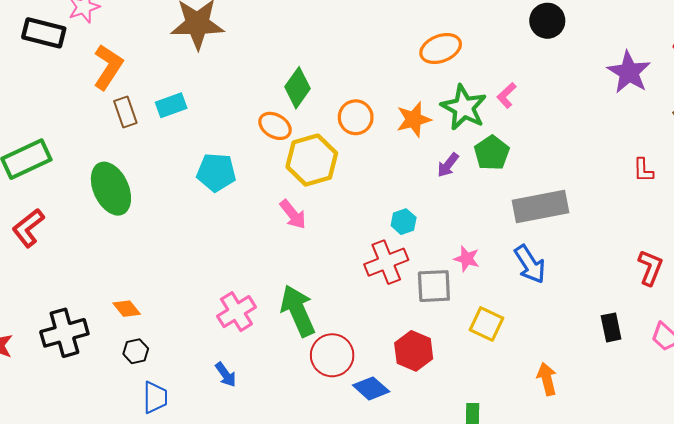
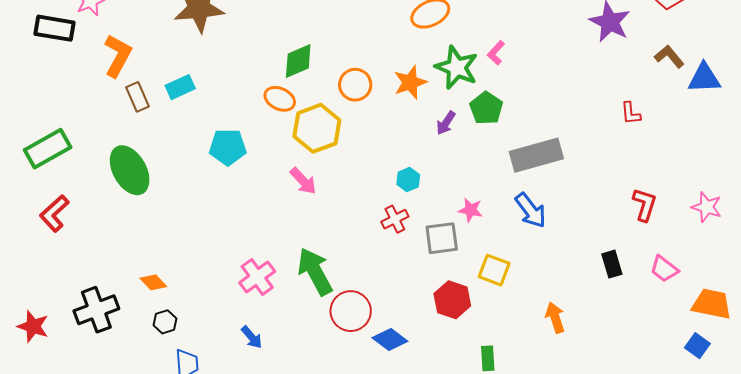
green diamond: (298, 88) -> (298, 61), turned 36
red cross: (386, 262) -> (395, 219), size x0.7
red hexagon: (414, 351) -> (452, 300), moved

